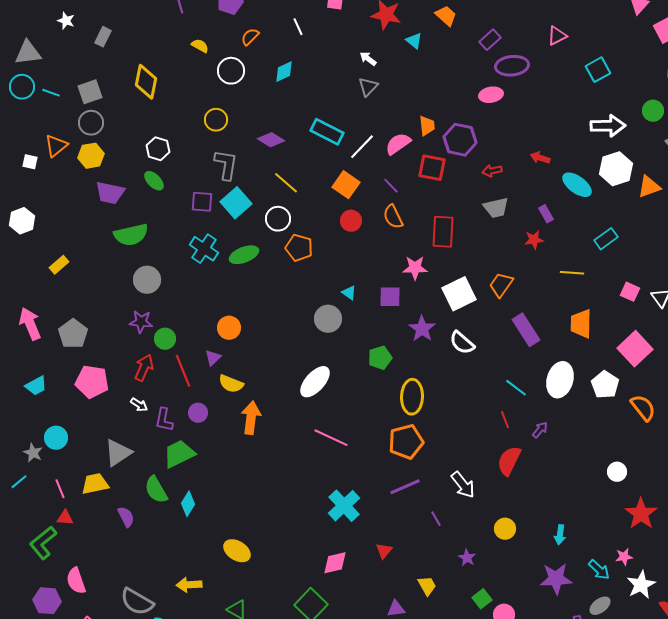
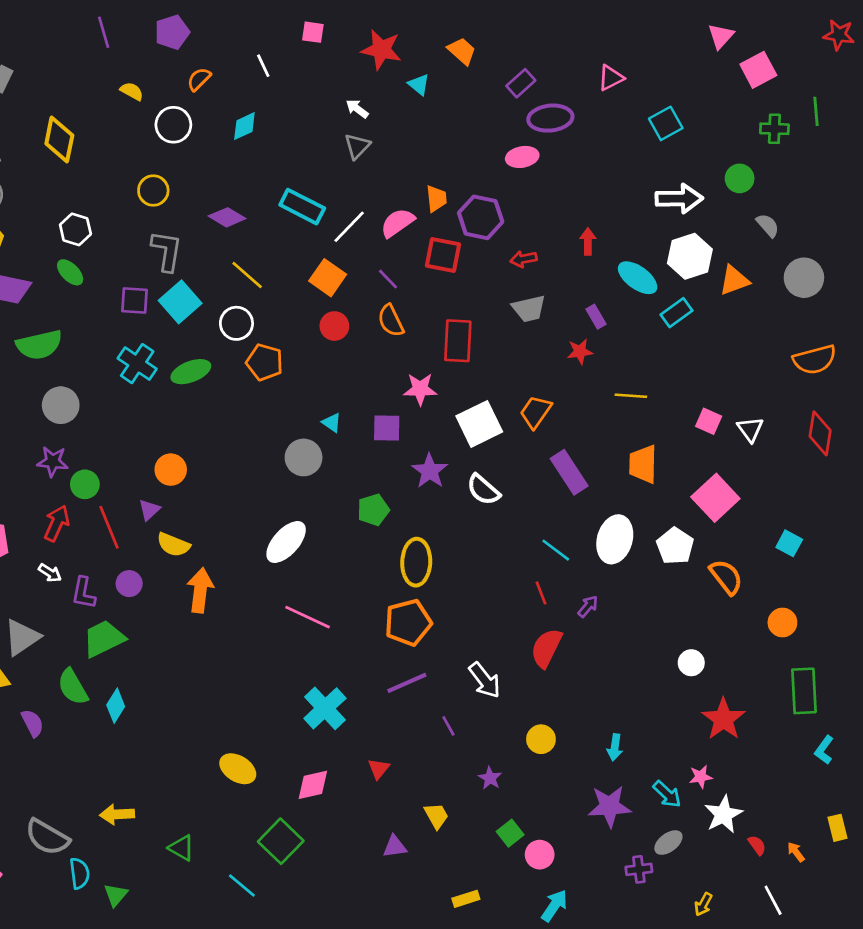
red arrow: (540, 158) -> (588, 241), turned 72
cyan rectangle: (606, 239) -> (676, 313), moved
yellow ellipse: (237, 551) -> (238, 769), moved

